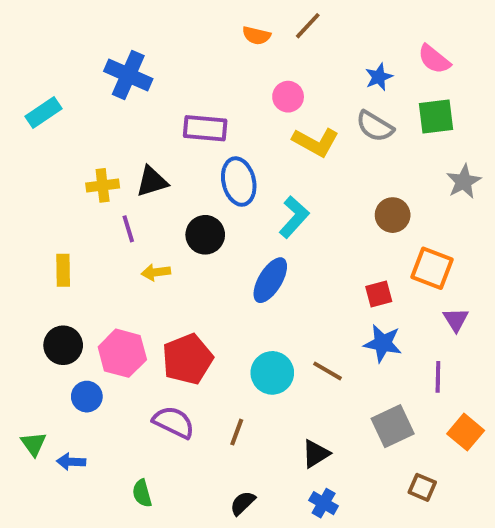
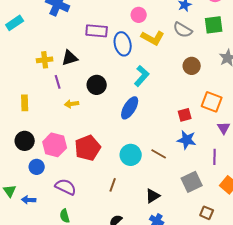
blue ellipse: (239, 182) -> (123, 44), moved
brown circle: (393, 215) -> (192, 66), moved
purple semicircle: (174, 422) -> (66, 187), moved

